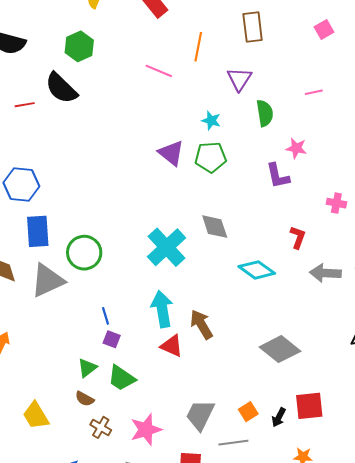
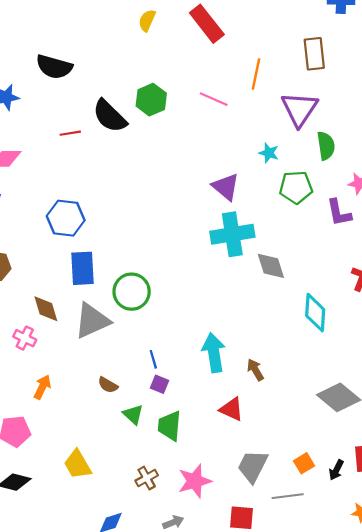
green hexagon: (79, 46) -> (151, 100), moved
purple triangle: (239, 79) -> (299, 109), size x1.4
green pentagon: (211, 157) -> (296, 187), moved
cyan cross: (166, 247) -> (232, 234), moved, turned 33
cyan diamond: (257, 270) -> (315, 313), turned 57
brown arrow: (201, 324) -> (255, 370), size x0.7
red triangle: (172, 346) -> (232, 409), moved
green triangle: (87, 368) -> (133, 414), turned -40
green trapezoid: (122, 378) -> (169, 426), turned 60
brown semicircle: (85, 399) -> (108, 385), moved
brown cross: (101, 427) -> (147, 478), turned 30

